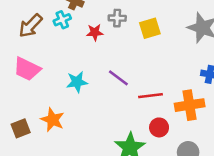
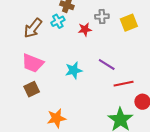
red line: (151, 96) -> (124, 84), moved
orange star: (53, 120) -> (56, 118), moved, turned -30
brown square: (21, 128) -> (32, 89), moved

